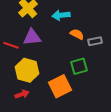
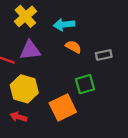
orange semicircle: (77, 34) -> (73, 47), moved
red arrow: (22, 94) -> (18, 117), turned -144

